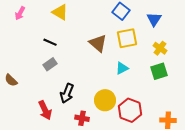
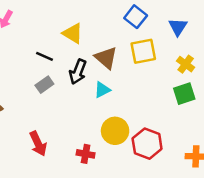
yellow triangle: (60, 12) -> (73, 33), moved
cyan triangle: (122, 68) -> (102, 90), moved
black arrow: (67, 93) -> (78, 72), moved

